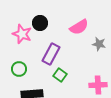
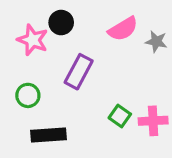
gray star: (99, 44) -> (156, 42), moved
green square: (60, 75) -> (120, 116), moved

